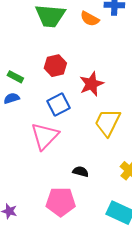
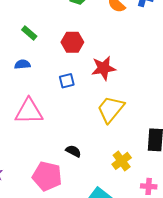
green rectangle: (15, 77) -> (29, 33), moved
blue square: (58, 104) -> (67, 81), size x0.7
pink triangle: (45, 136) -> (29, 111), moved, turned 32

